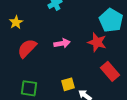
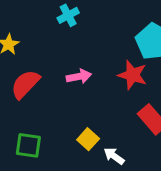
yellow square: (68, 84) -> (88, 139), turned -32

